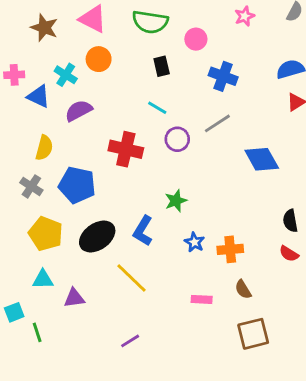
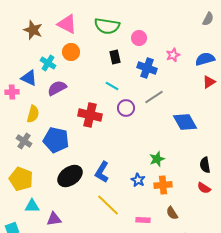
pink star: (245, 16) -> (173, 55), moved
pink cross: (14, 75) -> (12, 92), moved
blue cross: (223, 76) -> (147, 68), moved
green star: (176, 201) -> (157, 159), moved
yellow pentagon: (46, 234) -> (21, 179), moved
yellow line: (132, 278) -> (108, 205), moved

